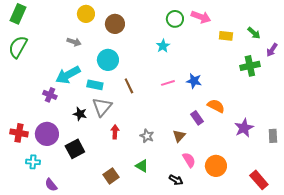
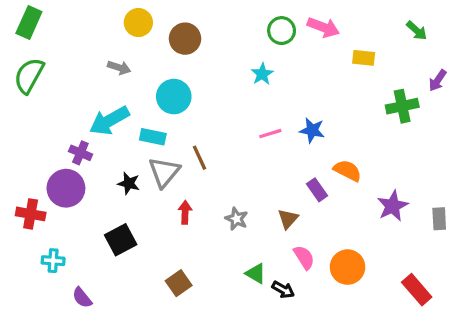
green arrow: (254, 33) -> (417, 31), moved
brown line: (129, 86) -> (199, 158), moved
purple circle: (47, 134) -> (66, 188), moved
green triangle: (142, 166) -> (256, 273), moved

